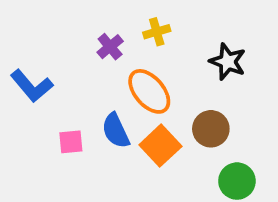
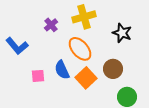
yellow cross: (157, 32) -> (84, 17), size x1.6
purple cross: (110, 47) -> (51, 25), moved

